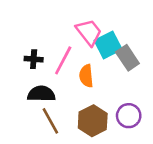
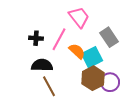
cyan square: (108, 45) -> (92, 57), moved
orange semicircle: (86, 76) -> (77, 51), turned 138
brown hexagon: (93, 121) -> (93, 78), moved

